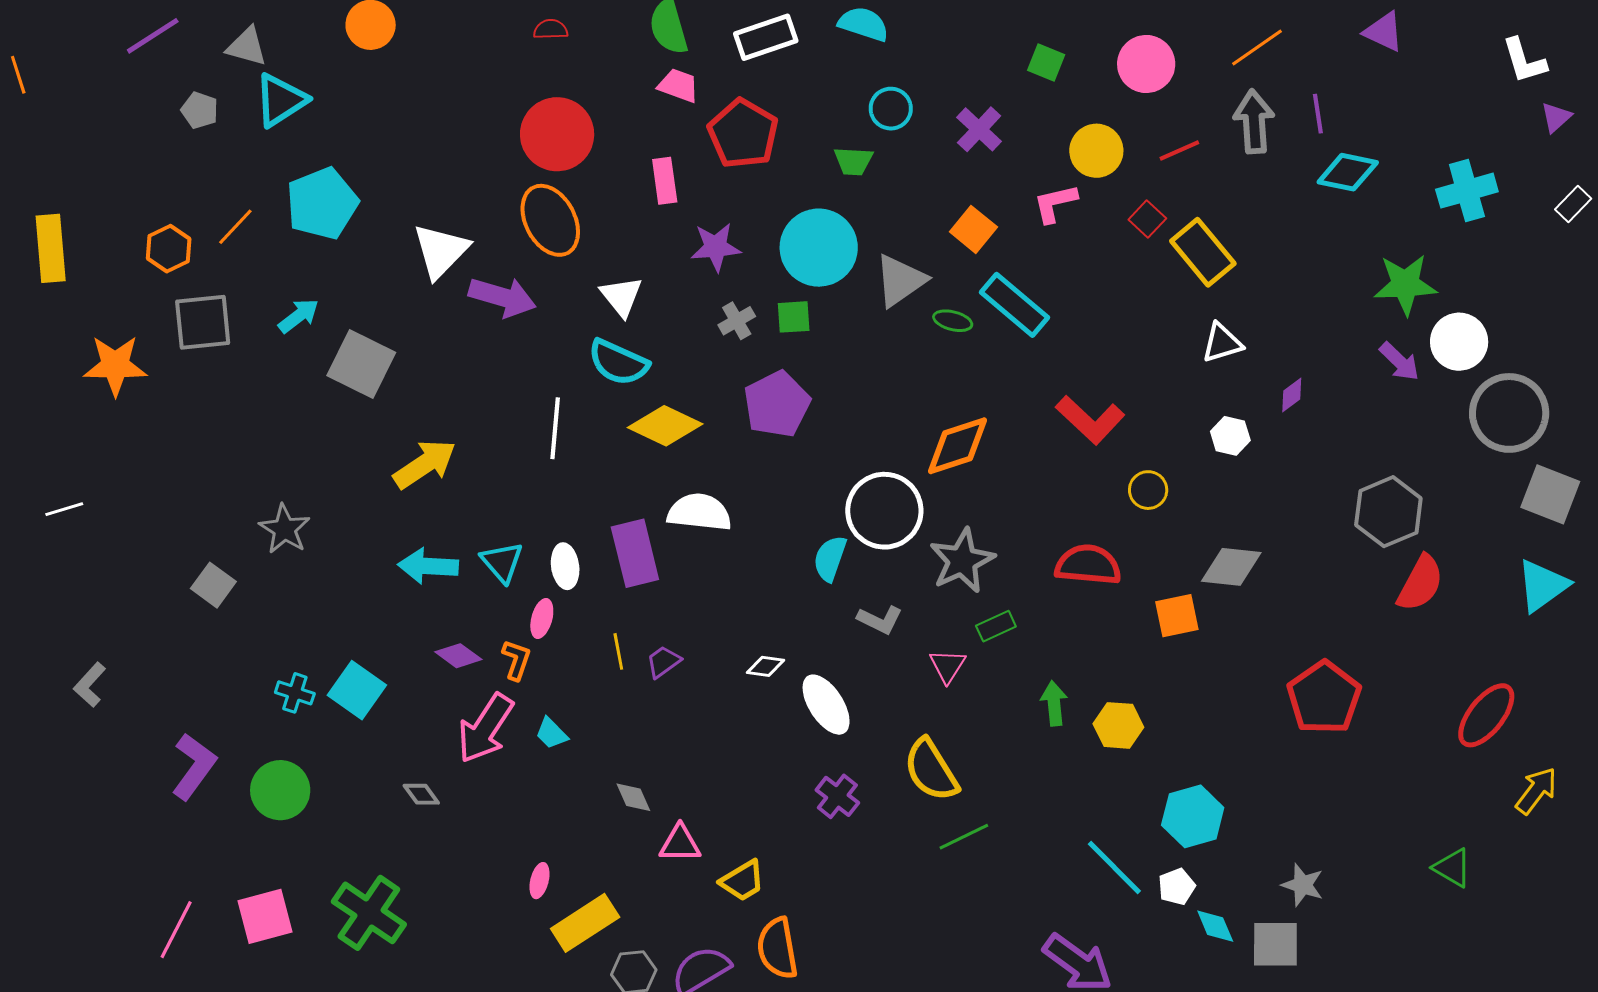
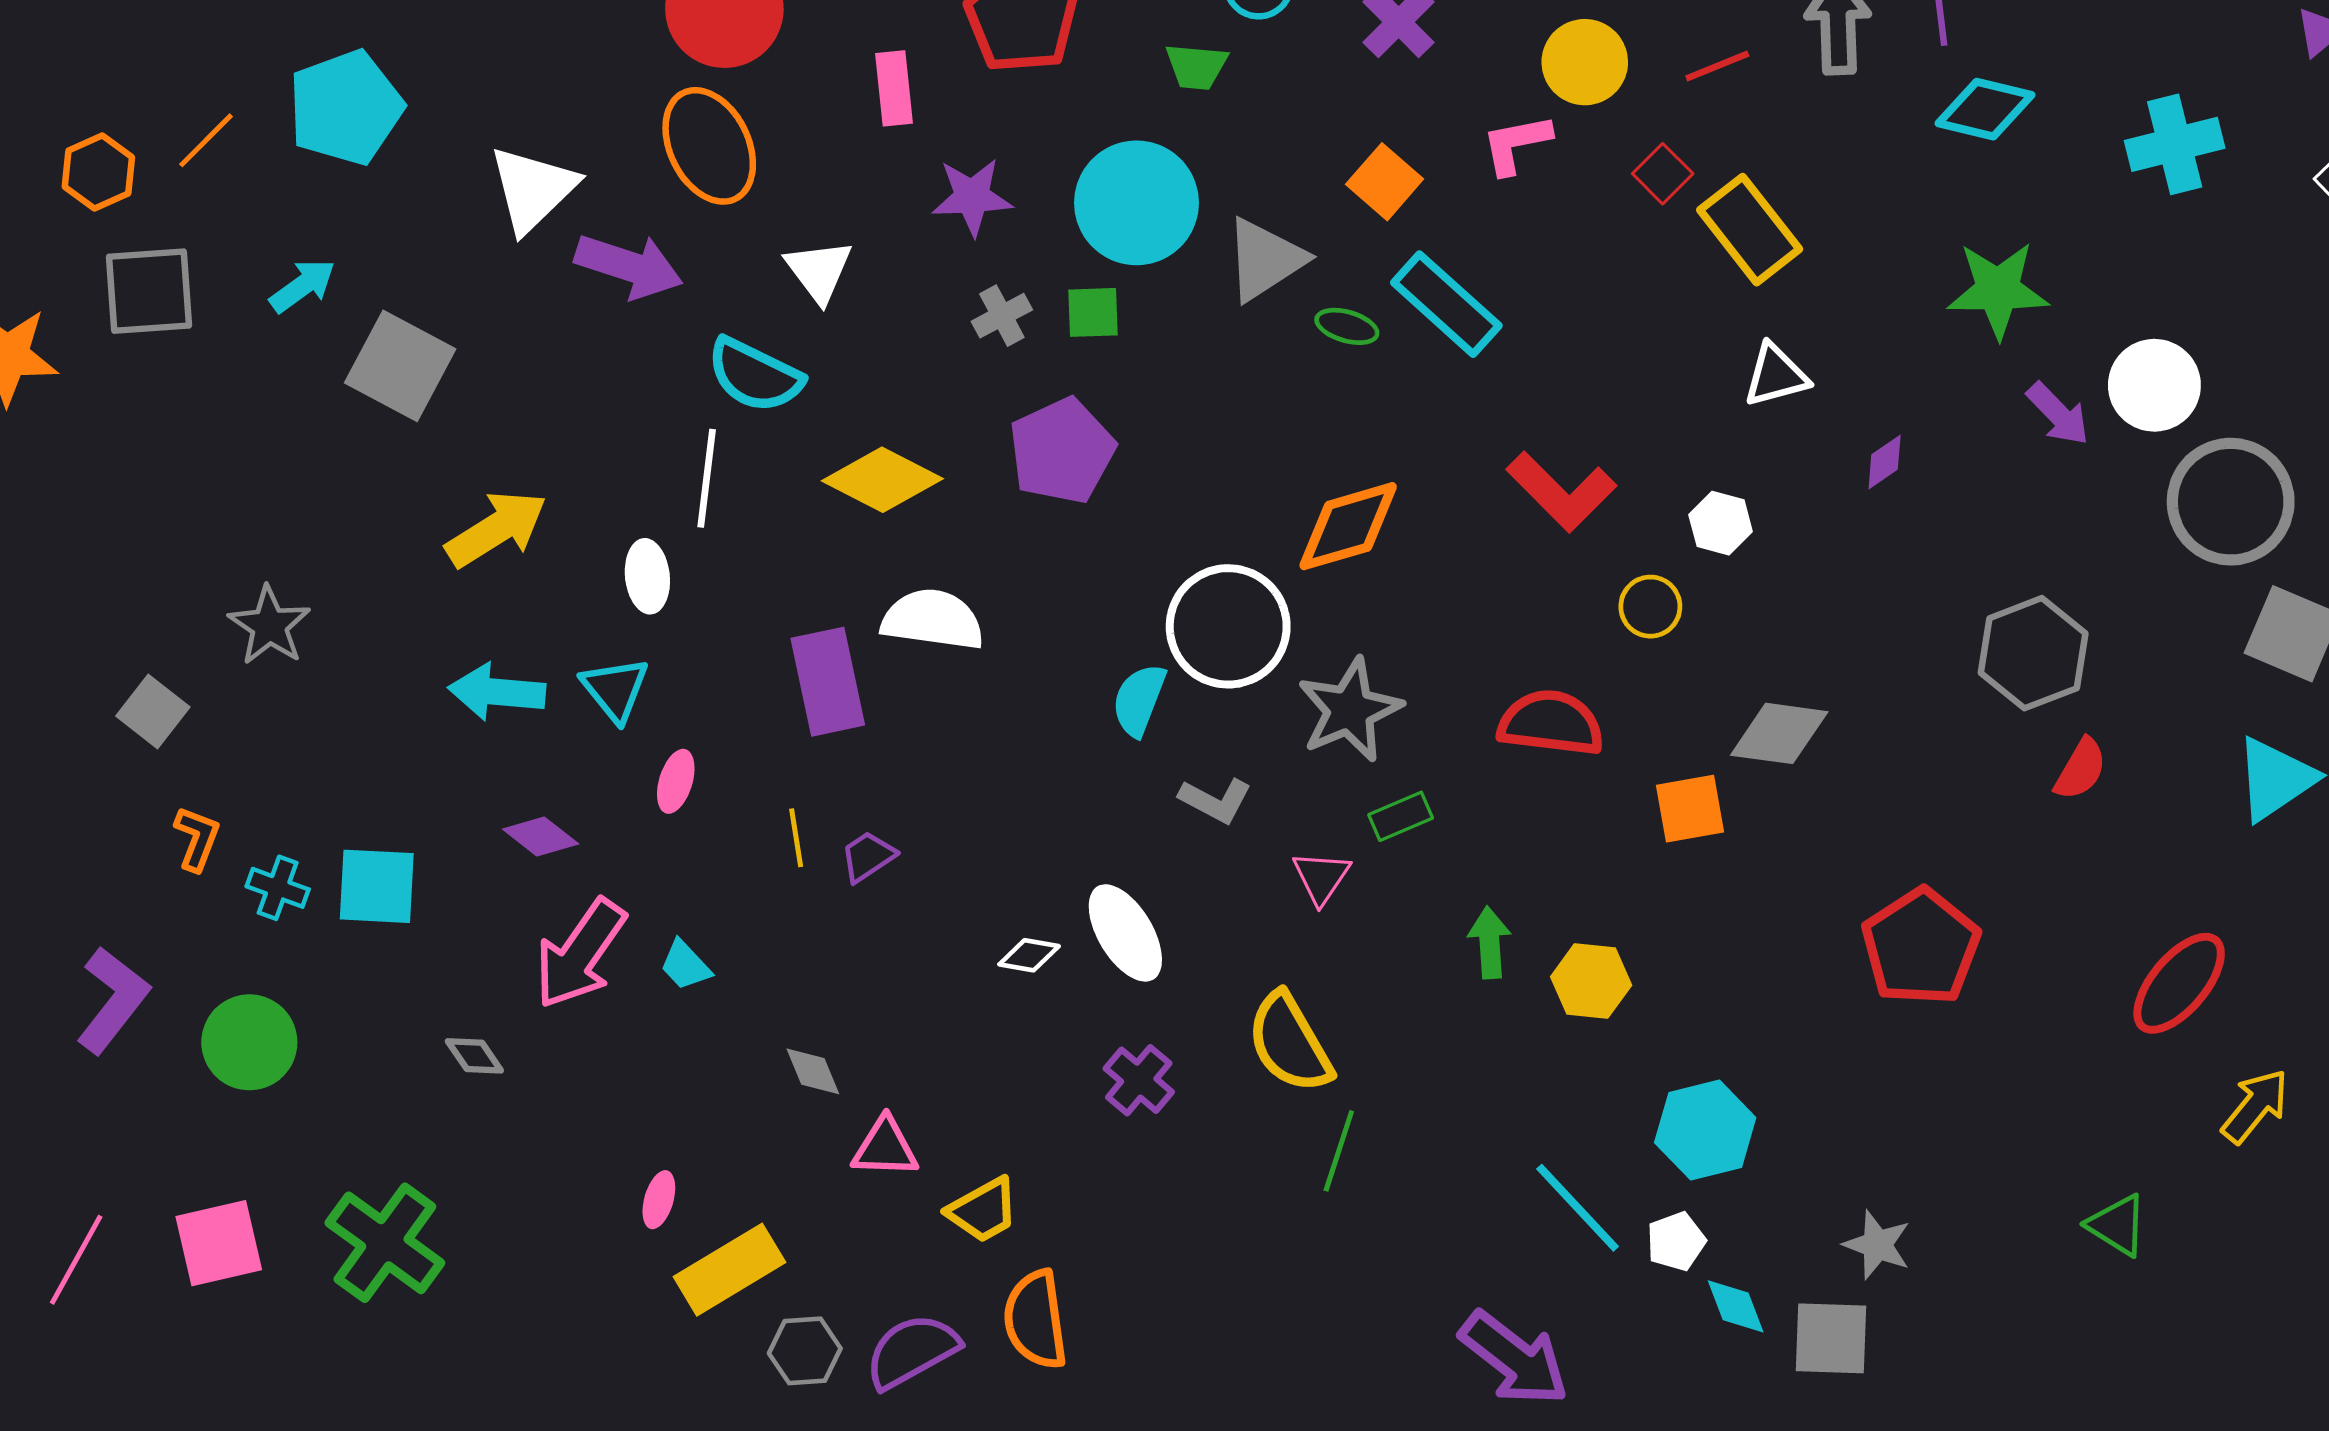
green star: (1405, 284) -> (1998, 290), moved
cyan semicircle: (618, 362) -> (755, 375), moved
white hexagon: (1230, 436) -> (1721, 523), moved
white ellipse: (565, 566) -> (647, 576), moved
red semicircle: (1420, 583) -> (2081, 769), size x0.7
orange L-shape: (516, 660) -> (197, 838), moved
white diamond: (766, 666) -> (1029, 955), moved
cyan square: (357, 690) -> (377, 886), turned -34
green line: (964, 837) -> (1339, 1151), turned -48

